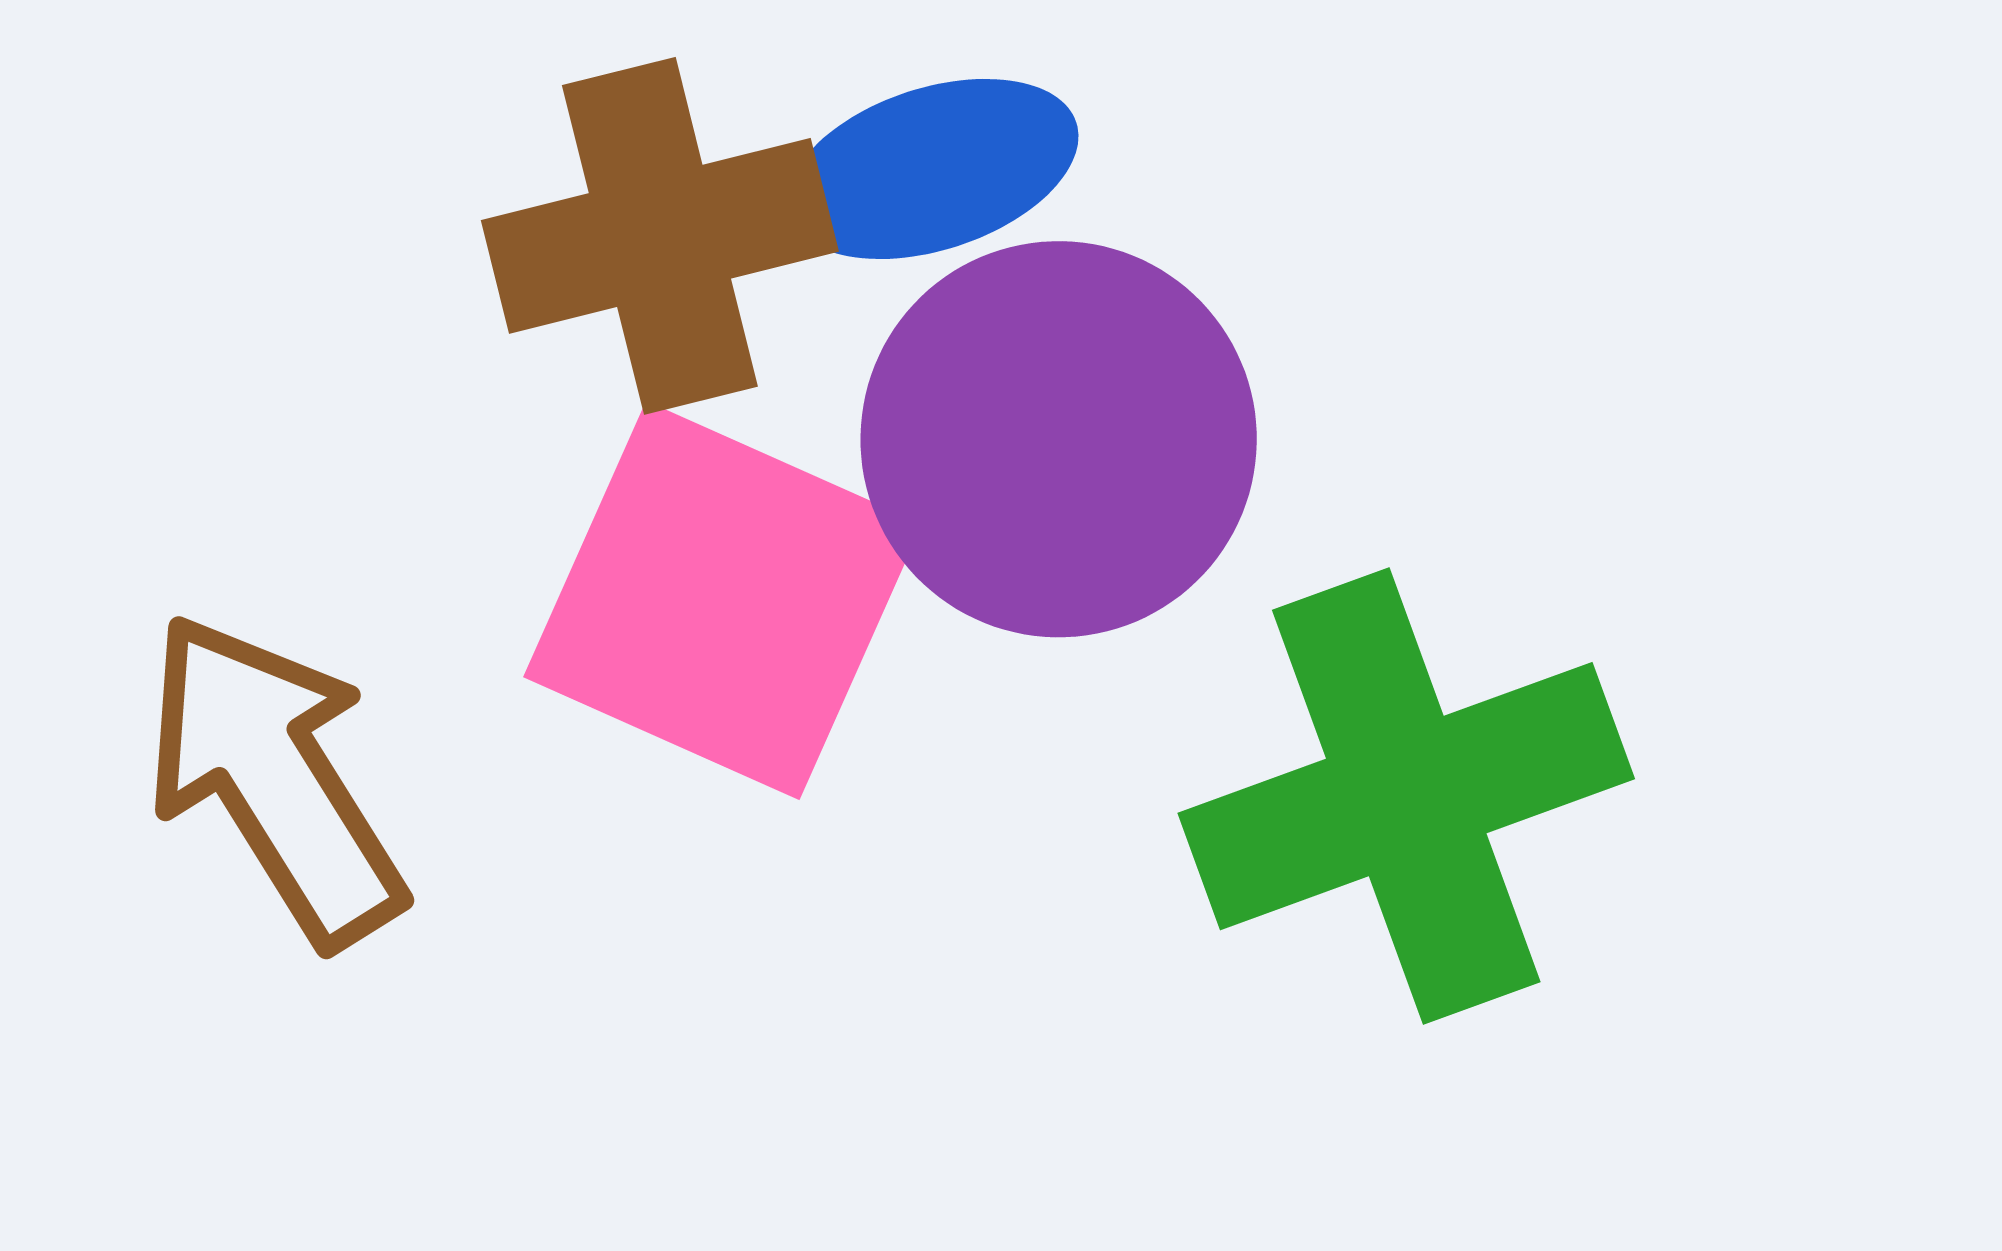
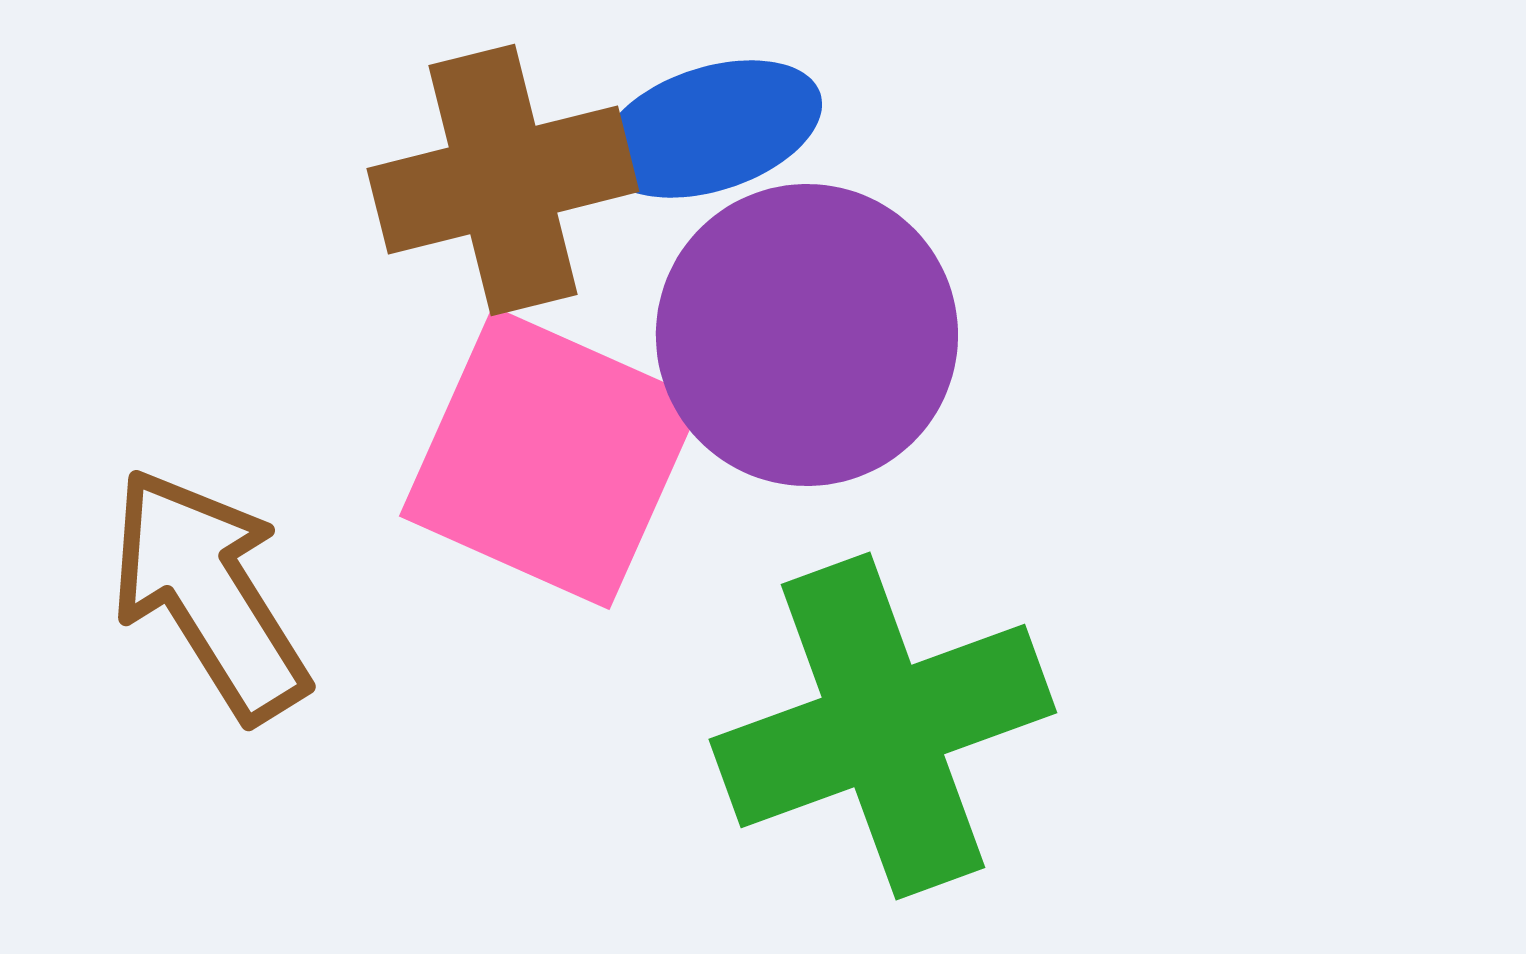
green cross: (1406, 796) -> (883, 726), moved

